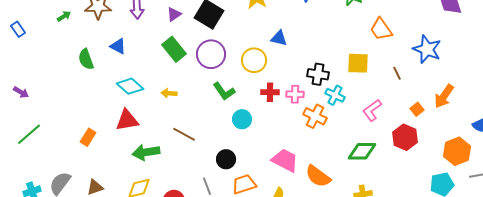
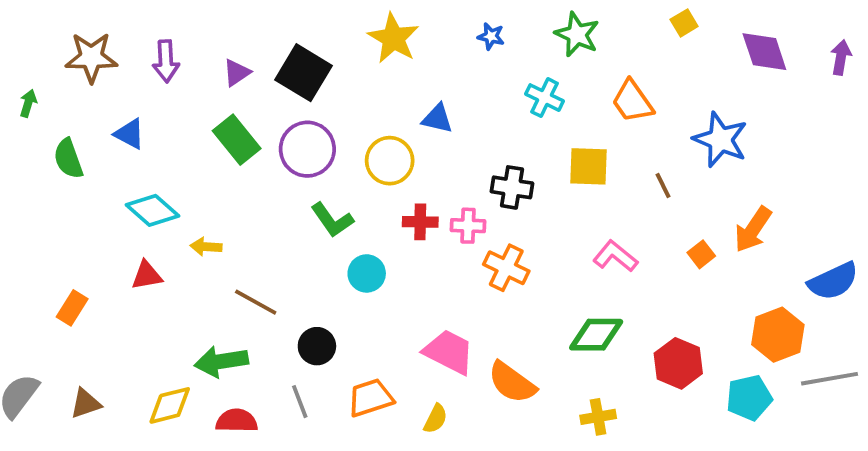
green arrow: (64, 16) -> (28, 103), moved, turned -40
yellow arrow: (169, 93) -> (206, 247), moved
cyan cross: (335, 95) -> (544, 98), moved
pink L-shape: (372, 110) -> (615, 256), turned 75
red triangle: (127, 120) -> (147, 275), size x0.7
red hexagon: (405, 137) -> (678, 363), moved
green arrow: (146, 152) -> (221, 361), moved
black circle: (226, 159) -> (317, 346), moved

